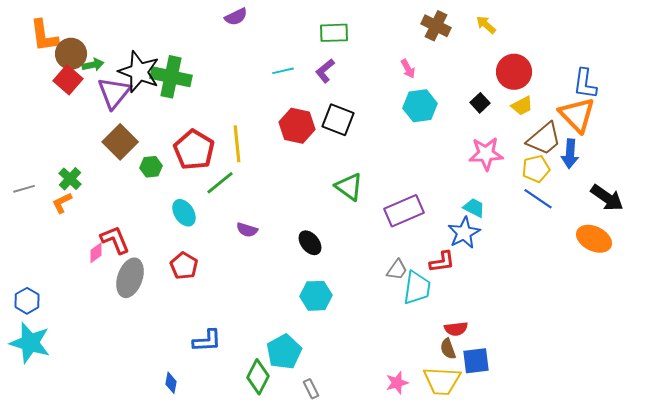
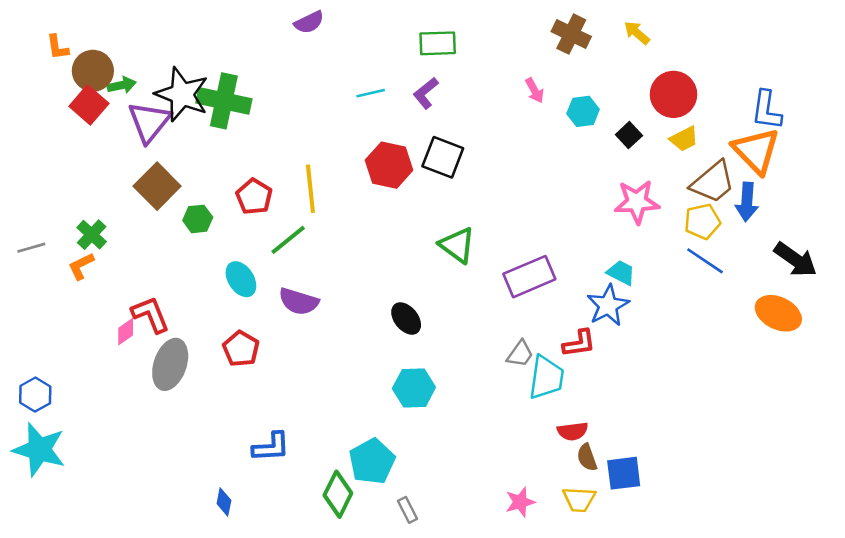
orange L-shape: (44, 36) -> (57, 47), size x0.6
cyan hexagon: (420, 106) -> (583, 111), moved, size x0.7
red pentagon: (194, 150) -> (254, 197), size x0.7
purple semicircle: (247, 230) -> (299, 301), moved, size x1.4
red semicircle: (456, 329) -> (573, 431), moved
yellow trapezoid: (442, 381) -> (579, 499), size x0.7

